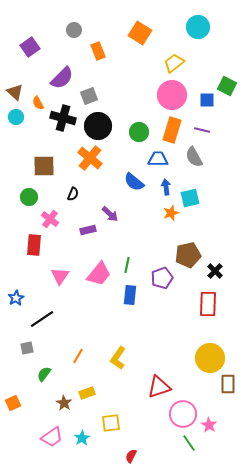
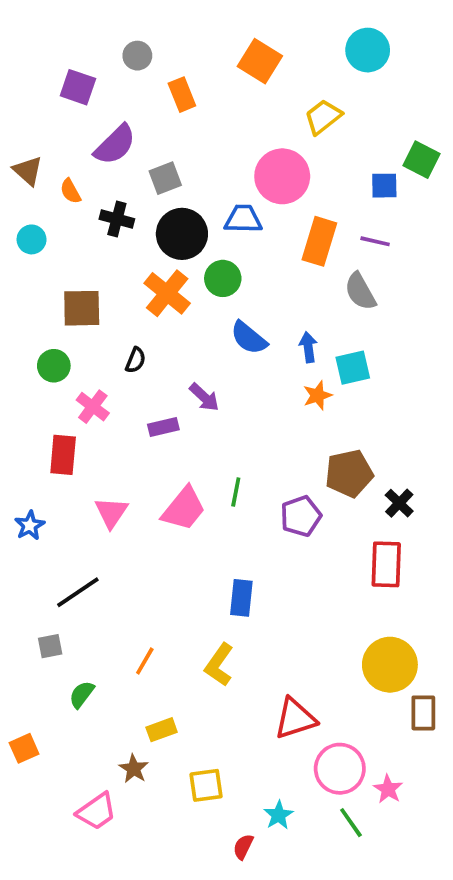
purple square: (30, 47) -> (78, 87), moved, turned -36
pink circle: (172, 95) -> (282, 176), moved
cyan circle: (16, 117) -> (32, 239), moved
black cross: (63, 118) -> (117, 219), size x0.7
green circle: (139, 132) -> (223, 278), moved
blue trapezoid: (158, 159) -> (243, 219), moved
blue rectangle: (130, 295) -> (241, 598), moved
blue star: (16, 298) -> (30, 525), moved
brown star: (64, 403) -> (134, 769), moved
cyan star: (82, 438) -> (278, 815), moved

